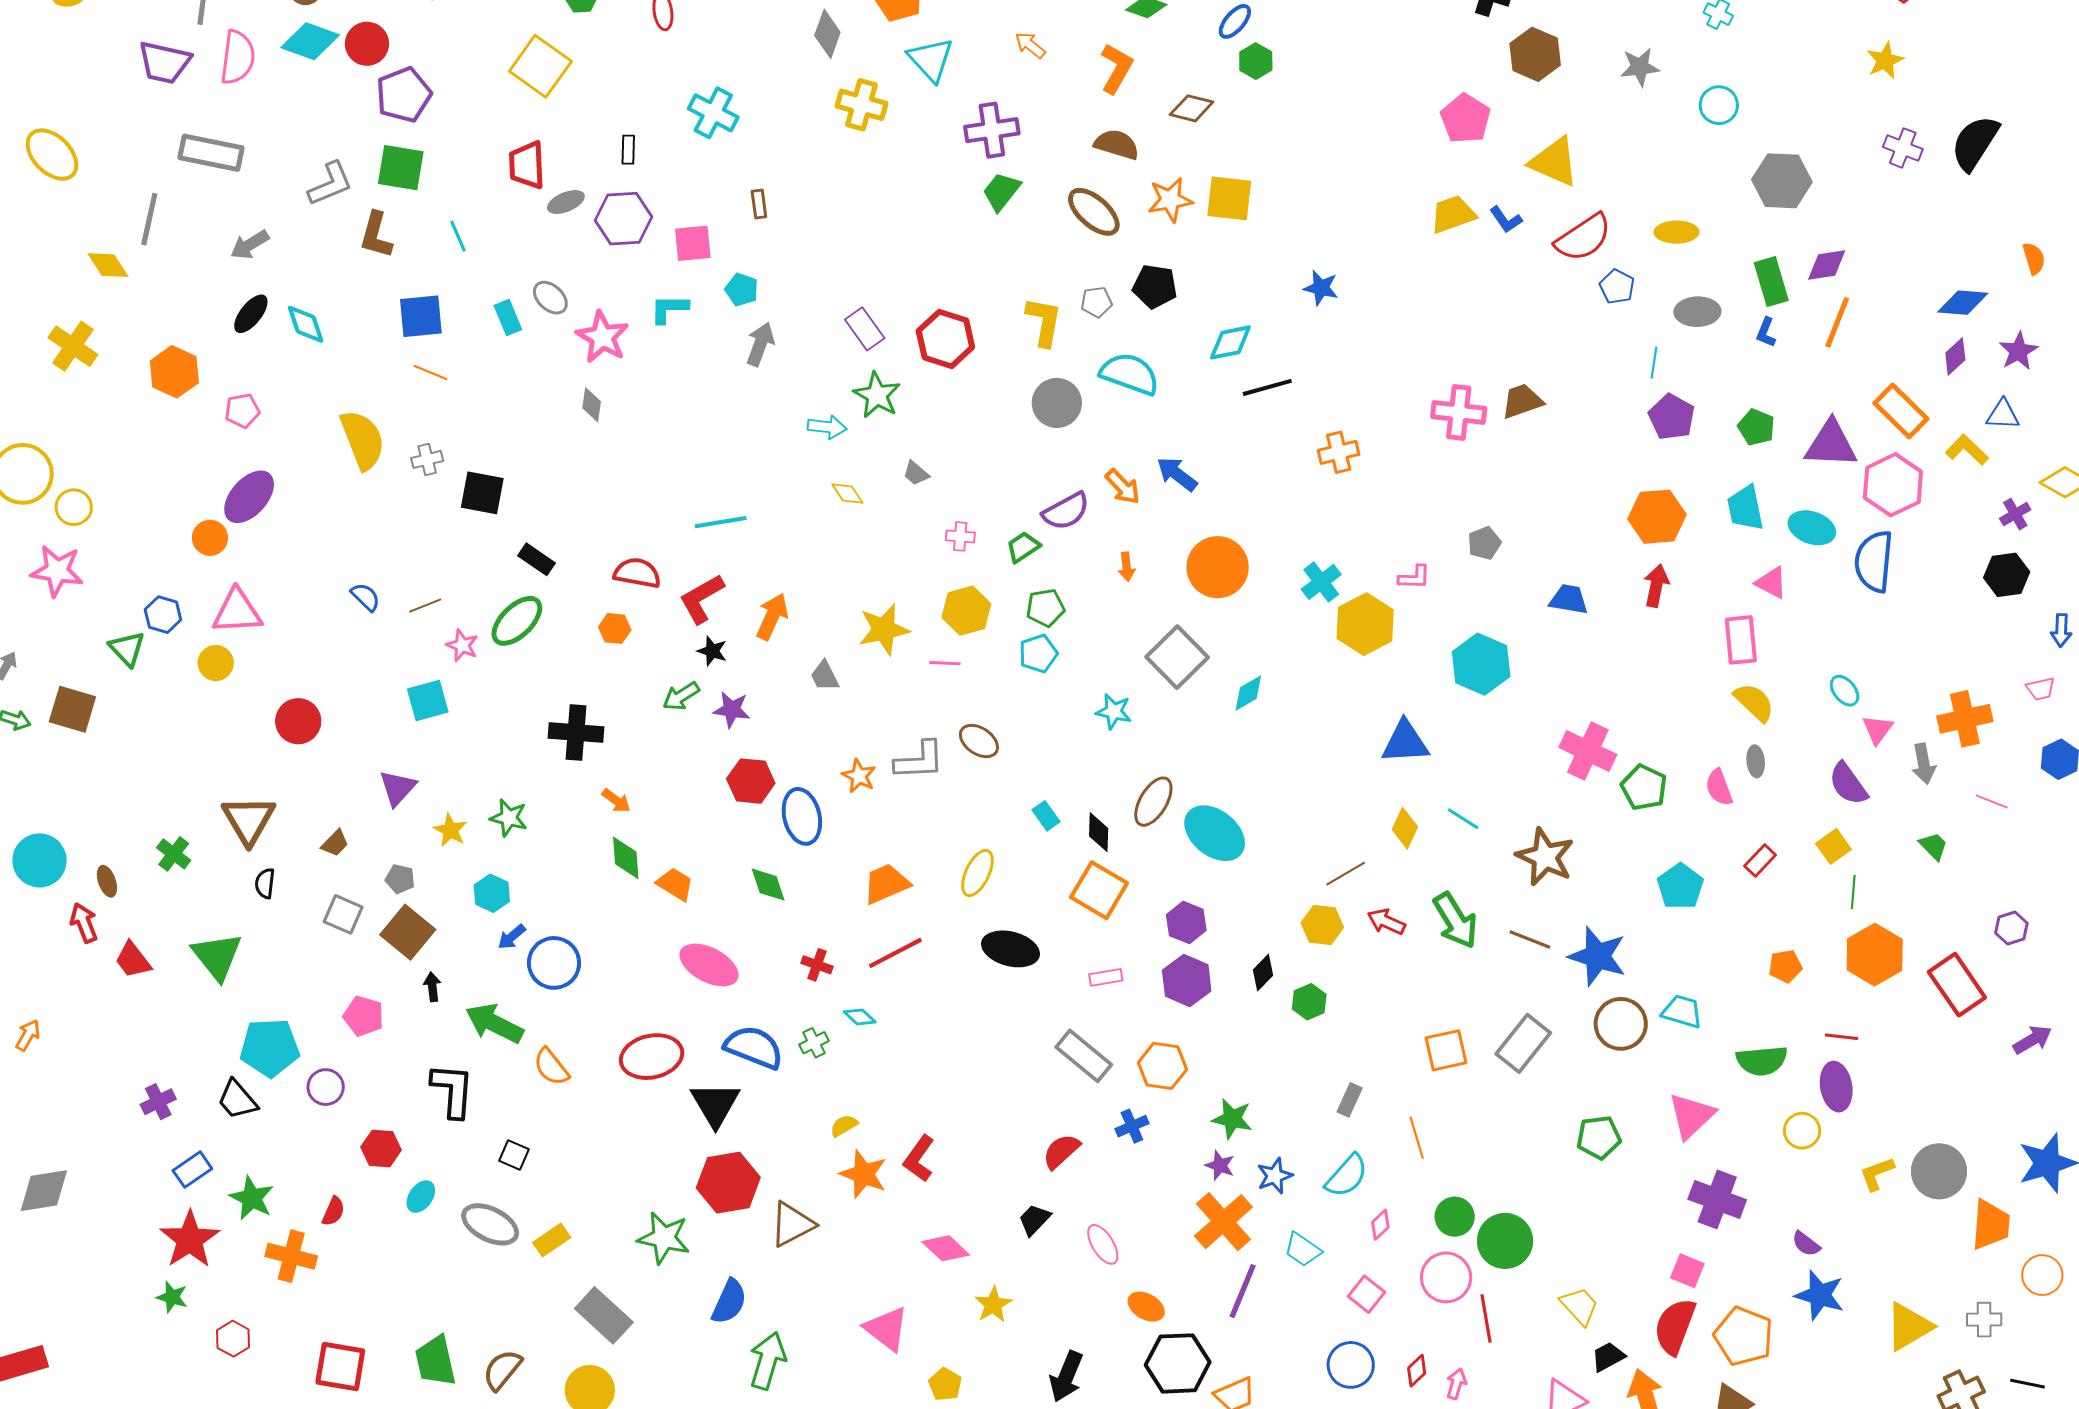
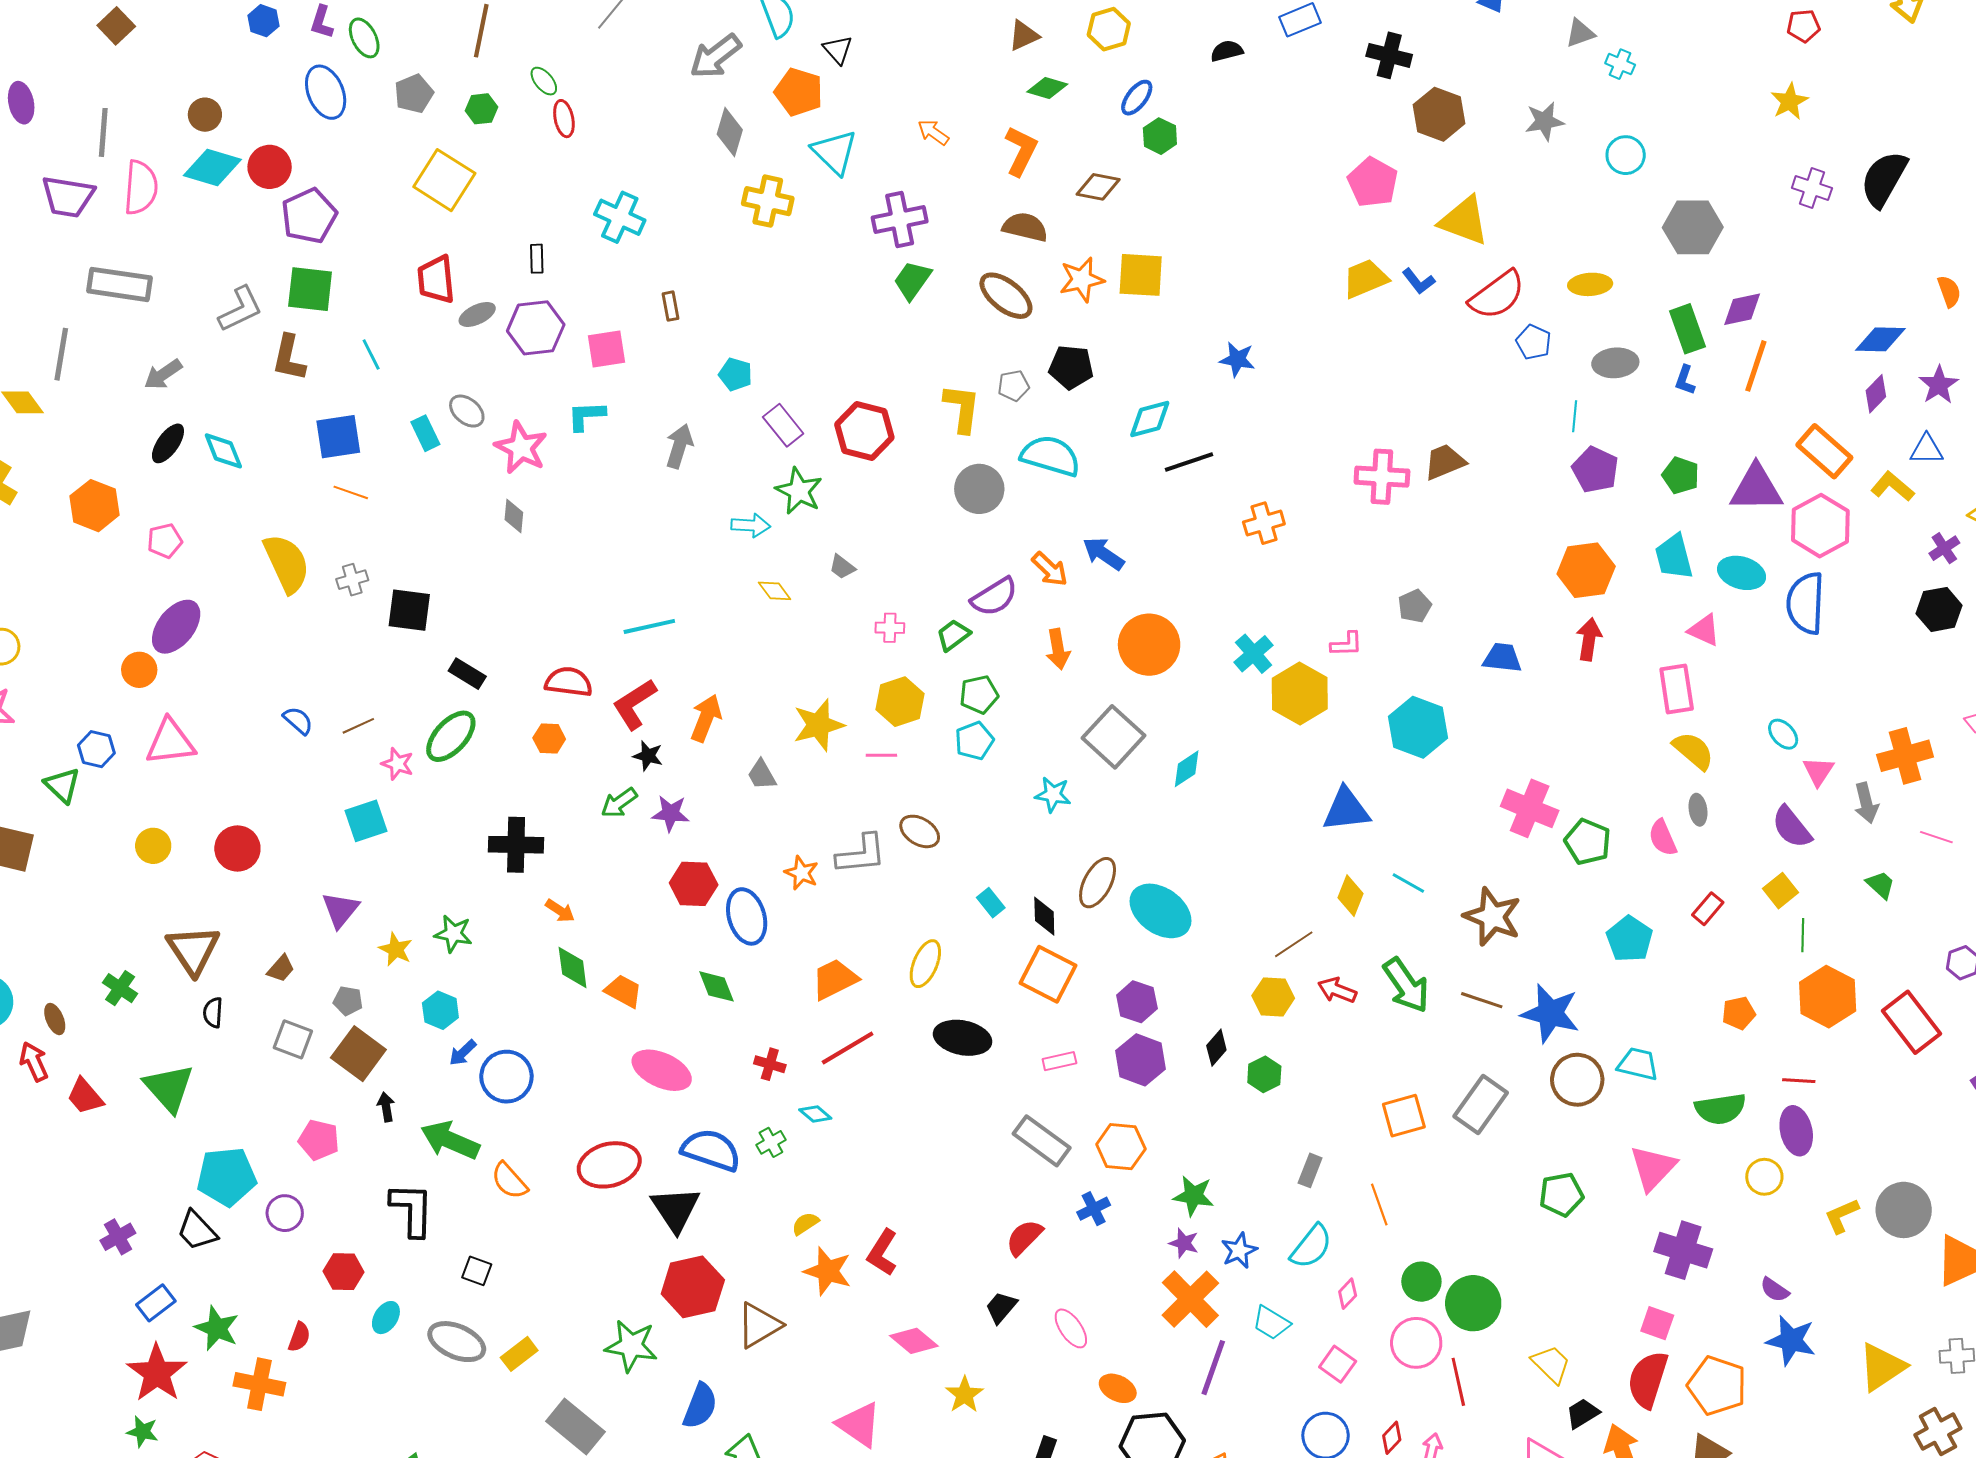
cyan pentagon: (742, 290) -> (735, 374), moved
orange arrow: (1127, 567) -> (1058, 649), size x1.4
yellow circle: (216, 663) -> (153, 846), moved

